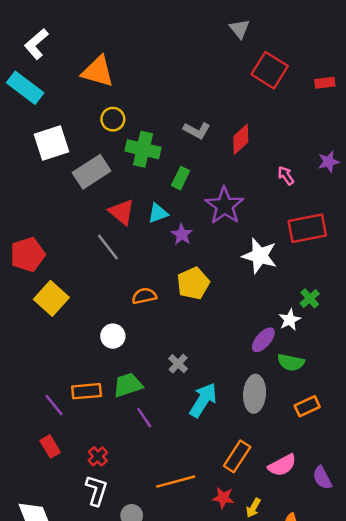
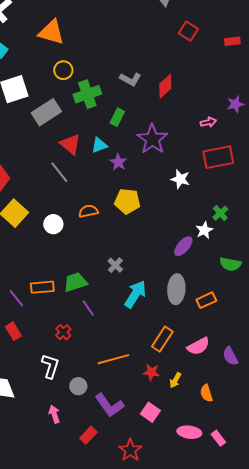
red square: (270, 70) -> (188, 31), size x0.7
green cross: (143, 149) -> (87, 94), turned -32
pink arrow: (286, 176) -> (208, 122), moved, turned 112
white star: (260, 256) -> (180, 179), size x0.7
yellow pentagon: (193, 283) -> (127, 201), turned 30
white circle: (113, 336) -> (53, 224), moved
green semicircle: (291, 362) -> (230, 264), moved
orange rectangle: (307, 406) -> (206, 300), moved
red cross: (98, 456) -> (63, 332), moved

